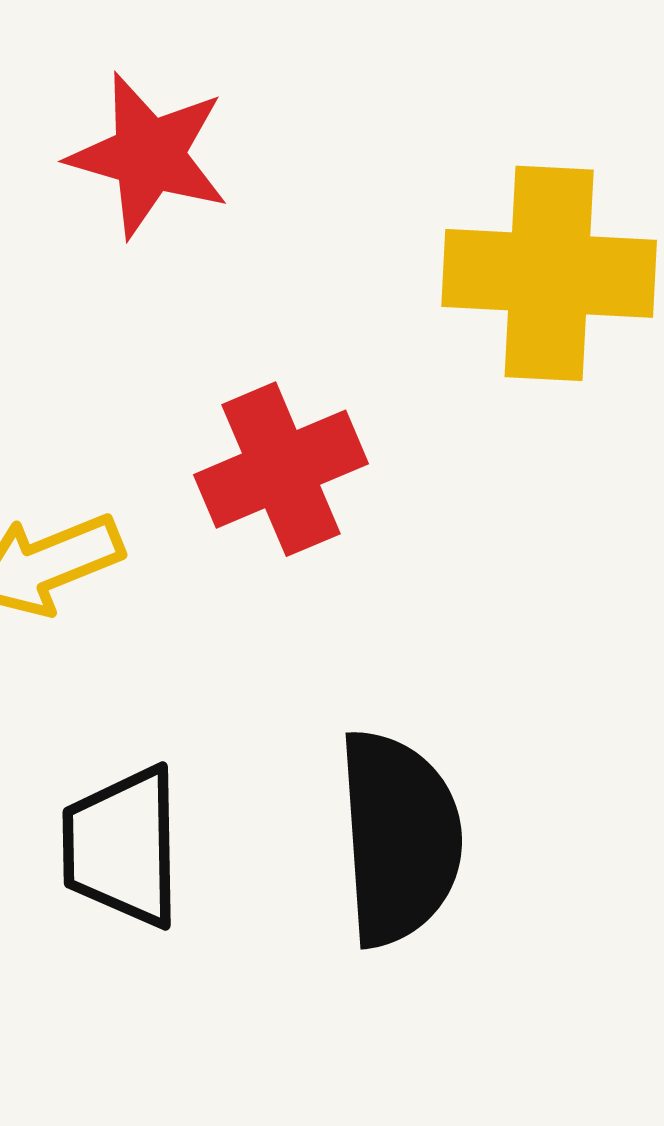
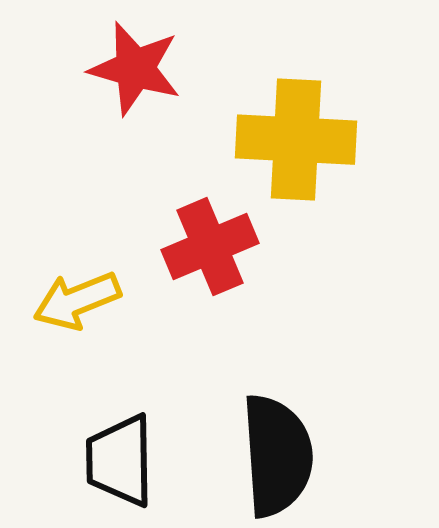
yellow cross: (549, 273) -> (296, 140), moved

